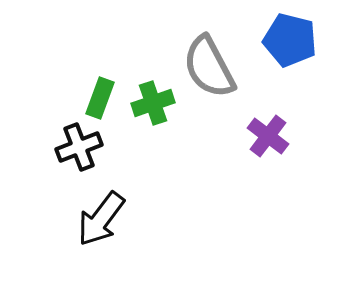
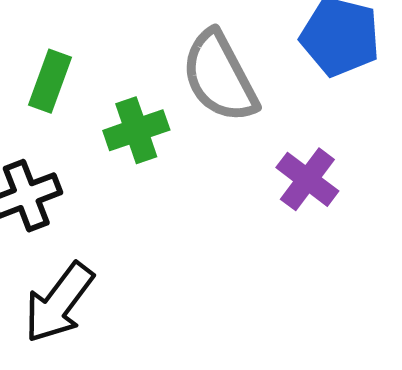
green rectangle: (100, 98) -> (50, 81), moved

